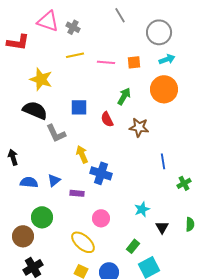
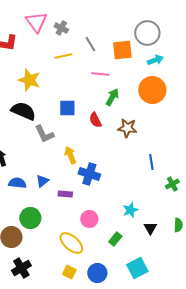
gray line: (120, 15) -> (90, 44), moved
pink triangle: (48, 21) -> (36, 22), turned 35
pink line: (106, 62) -> (100, 74), moved
orange square: (134, 62) -> (122, 50), moved, size x1.5
green rectangle: (133, 246) -> (115, 239), moved

